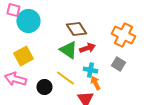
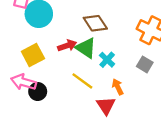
red arrow: (87, 48) -> (67, 46), moved
cyan cross: (90, 70) -> (107, 60), moved, turned 32
black circle: (44, 87) -> (38, 92), moved

